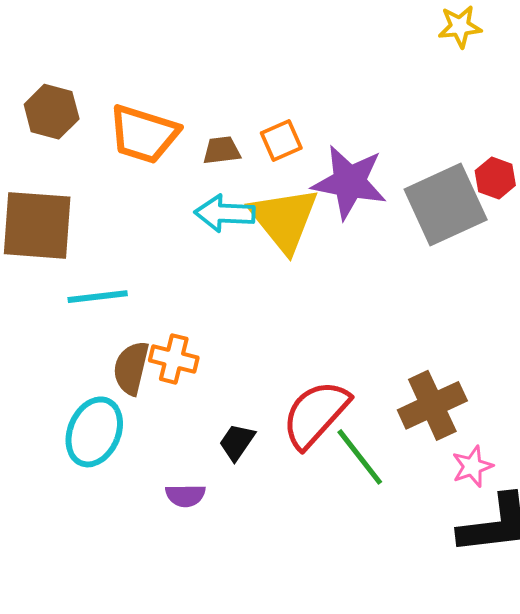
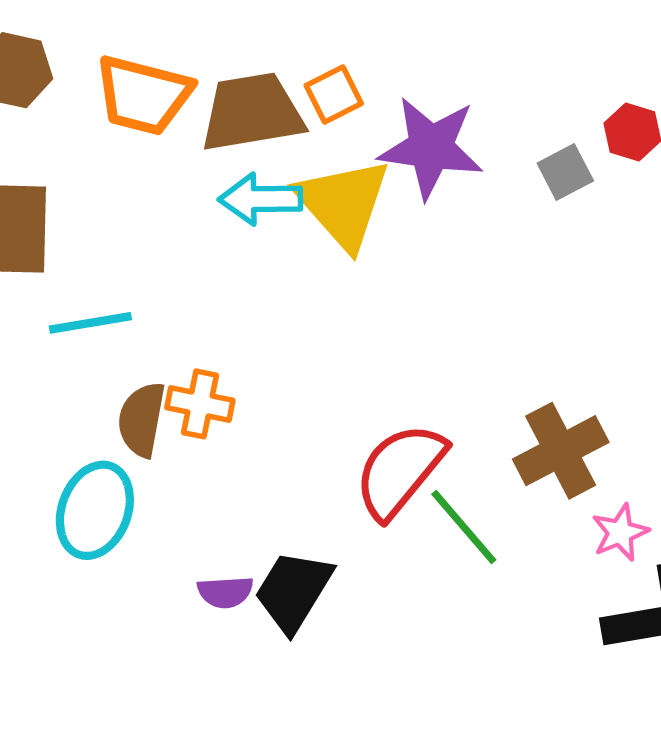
brown trapezoid: (222, 150) -> (252, 112), size x2.0
gray square: (446, 204) -> (565, 172), size x0.5
black trapezoid: (237, 442) -> (293, 591), moved, size x1.6

